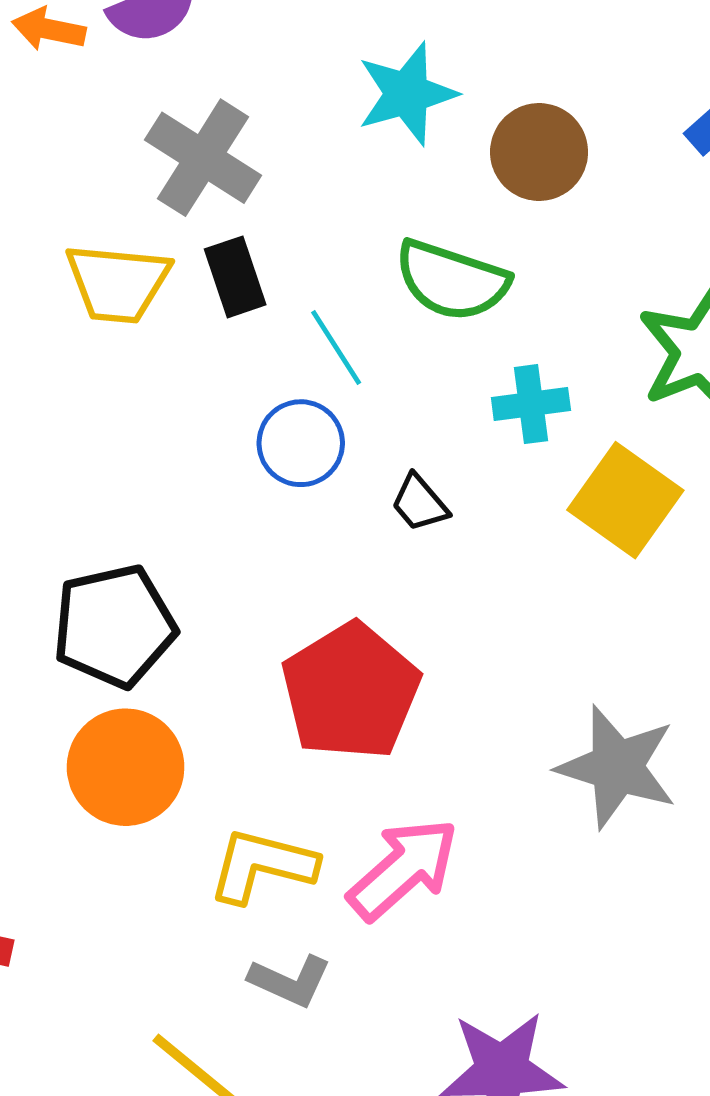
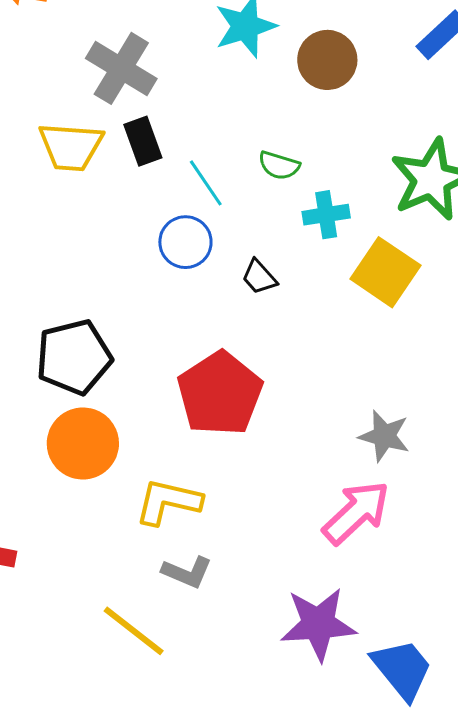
green semicircle: (452, 280) -> (279, 165), moved, size x0.6
gray star: (617, 767) -> (384, 436), size x0.7
pink arrow: (403, 869) -> (356, 512), moved

